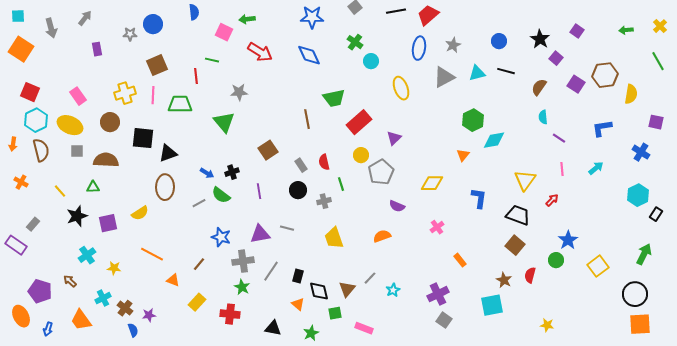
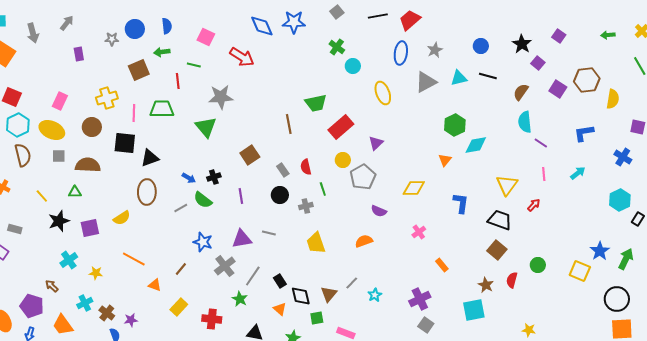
blue semicircle: (194, 12) -> (167, 26), moved
green arrow: (247, 19) -> (162, 52), moved
blue diamond: (309, 55) -> (262, 26), moved
gray star: (239, 92) -> (221, 97), size x1.4
pink line: (153, 95) -> (134, 113), moved
pink rectangle: (78, 96) -> (60, 101), turned 60
cyan semicircle: (543, 117) -> (525, 122), size x1.5
gray rectangle: (33, 224) -> (15, 229), turned 64
blue star: (568, 240) -> (600, 251), moved
gray cross: (243, 261) -> (225, 266), turned -30
yellow square: (598, 266) -> (580, 271), turned -30
black rectangle: (298, 276) -> (280, 281), turned -48
green star: (242, 287) -> (240, 299), moved
purple pentagon: (40, 291) -> (32, 306), moved

